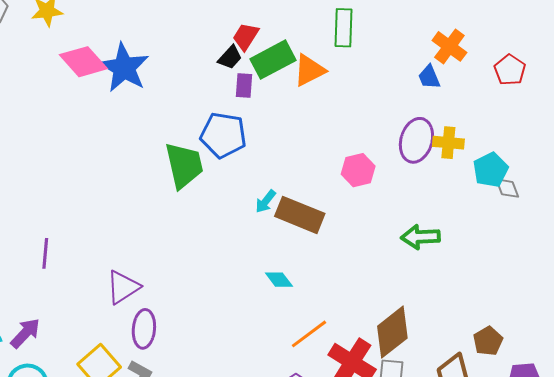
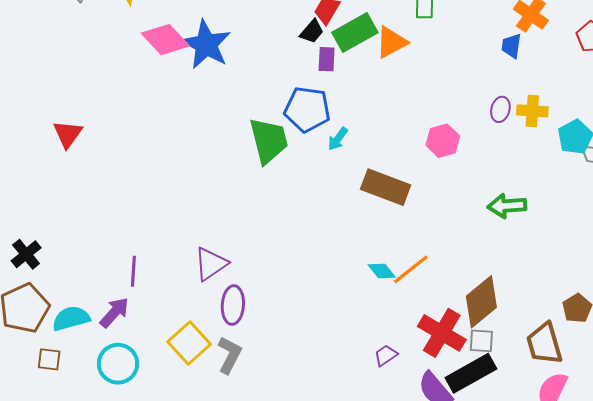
blue trapezoid: (429, 77) -> (511, 46), turned 32
purple ellipse: (416, 140) -> (500, 109), size x0.6
cyan arrow: (266, 201) -> (338, 139), moved
purple line: (45, 253) -> (133, 271), moved
cyan diamond: (279, 280) -> (382, 271), moved
orange line: (309, 334) -> (411, 269), moved

